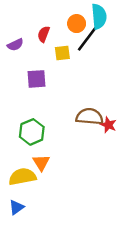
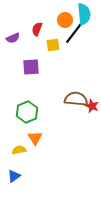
yellow semicircle: (22, 177) -> (19, 150), size x0.6

